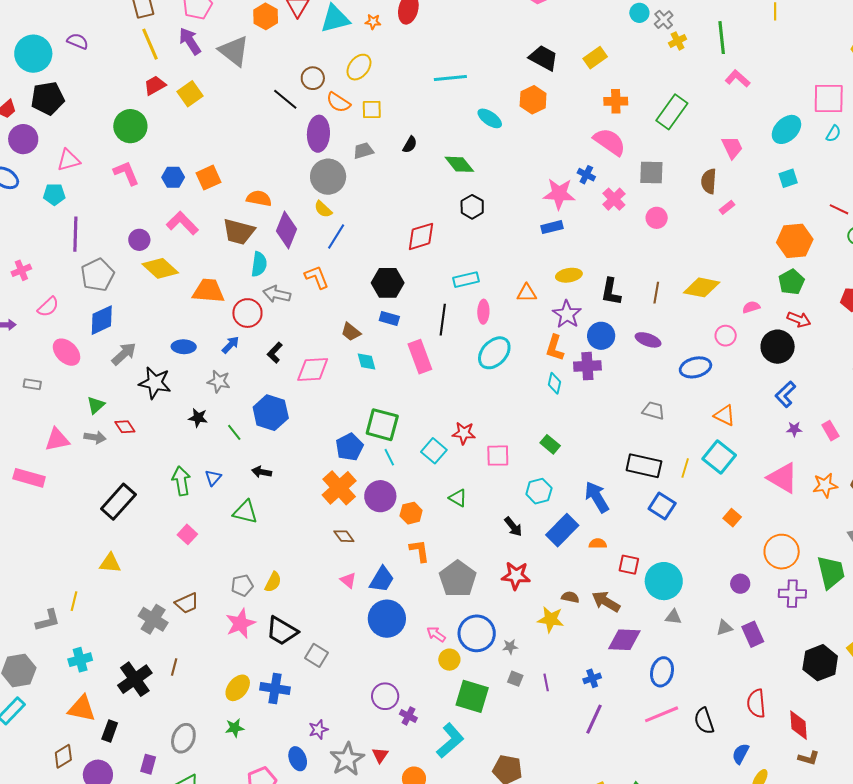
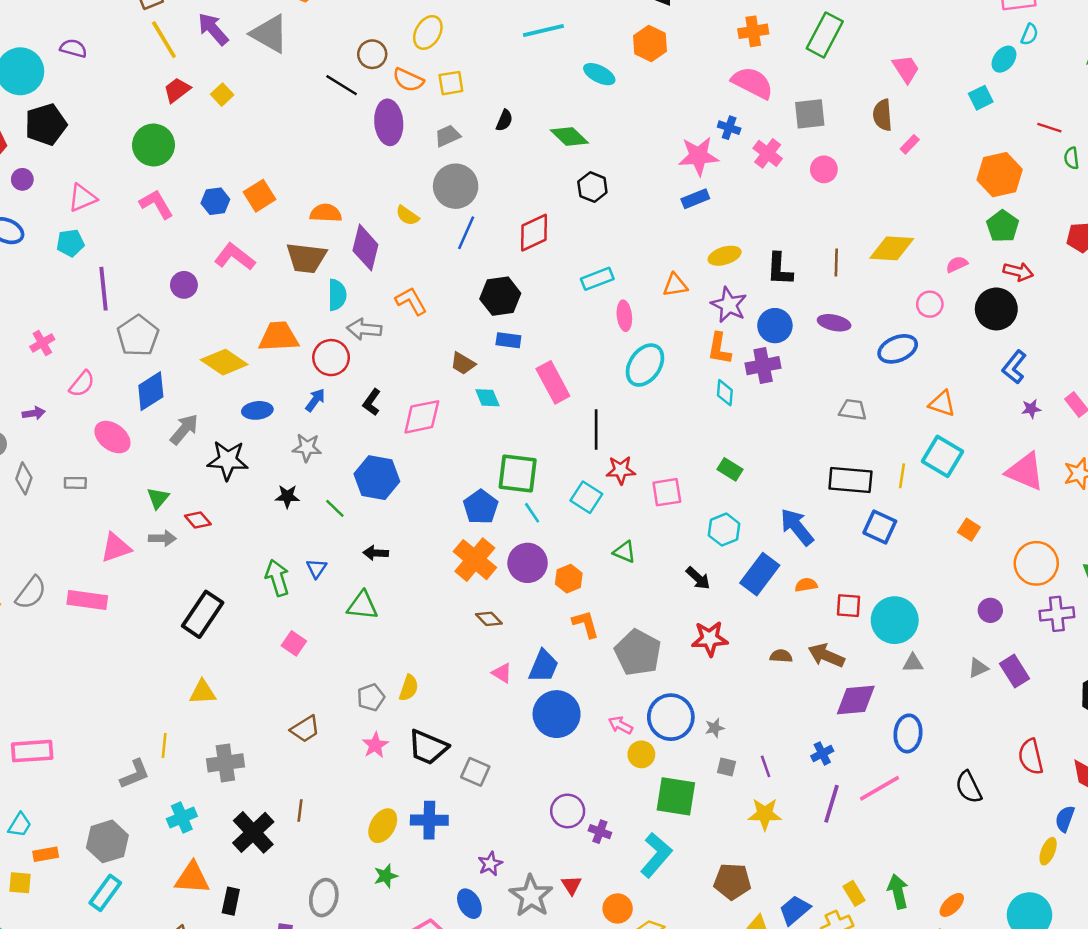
yellow square: (190, 94) -> (222, 95), size x0.7
cyan ellipse: (786, 129) -> (1004, 59), moved, size x0.7
purple circle: (23, 139) -> (22, 179), size x0.6
gray circle: (328, 177) -> (456, 186), moved
blue line: (336, 237) -> (466, 233), moved
yellow diamond: (160, 268) -> (224, 362), moved
black line: (443, 320) -> (596, 430), moved
gray cross: (153, 619) -> (225, 763), moved, turned -32
yellow star: (551, 619) -> (765, 814), moved
pink star: (240, 624) -> (375, 745), size x0.7
pink line: (662, 714) -> (879, 788), moved
blue semicircle: (741, 754) -> (1065, 819), moved

